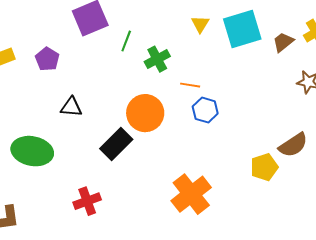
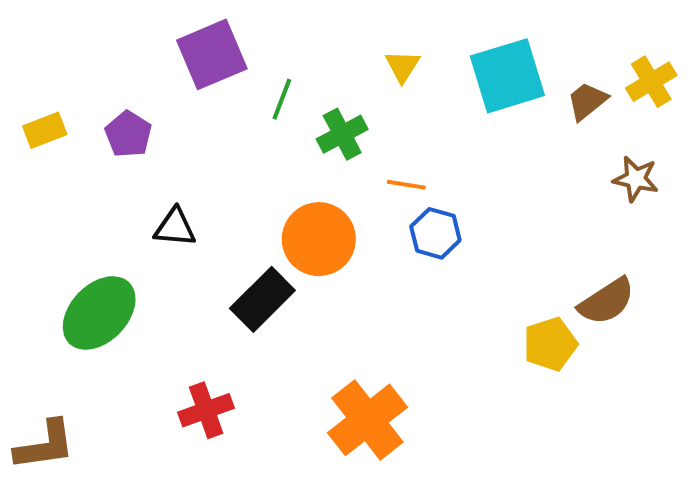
yellow triangle: (200, 24) -> (402, 66), moved
green ellipse: (32, 151) -> (99, 313), turned -57
orange cross: (191, 194) -> (367, 420), moved

